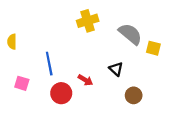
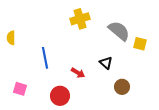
pink square: (22, 83) -> (20, 89), moved
red circle: (61, 93) -> (60, 96), moved

